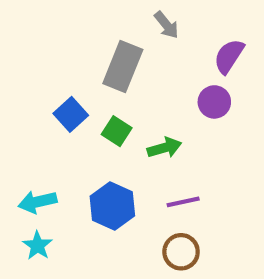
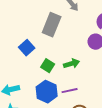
green square: (117, 131) -> (48, 66), moved
purple line: (183, 202) -> (70, 91), moved

